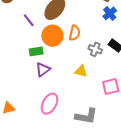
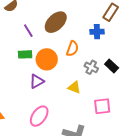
blue cross: (110, 13) -> (97, 32), moved, turned 32
orange circle: (52, 36) -> (47, 59), moved
green rectangle: (36, 51) -> (25, 54), moved

